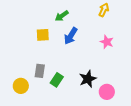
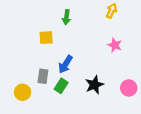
green arrow: (62, 16) -> (67, 17), turned -48
blue arrow: (71, 36) -> (65, 64), moved
pink circle: (107, 92) -> (129, 88), moved

